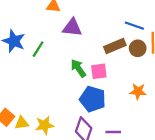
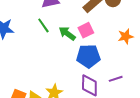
green line: (38, 49) -> (43, 25), moved, turned -49

